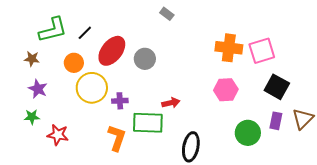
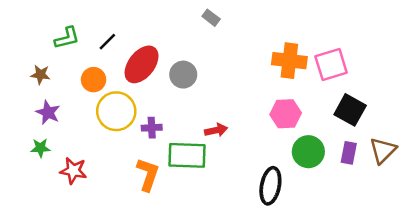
green L-shape: (53, 30) -> (67, 38), size x0.7
green circle: (248, 133) -> (308, 152), moved
black ellipse: (191, 147) -> (270, 186), moved

